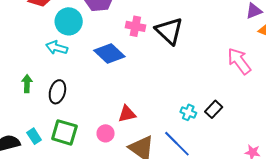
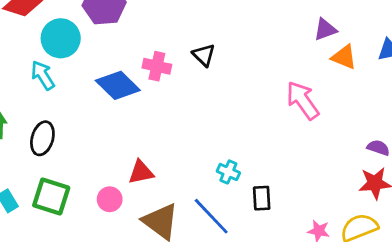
pink cross: (135, 26) -> (157, 66), moved
black triangle: (169, 31) -> (204, 55), size x0.6
cyan arrow: (57, 48) -> (43, 75), turned 40
black rectangle: (214, 109) -> (262, 198), moved, turned -48

